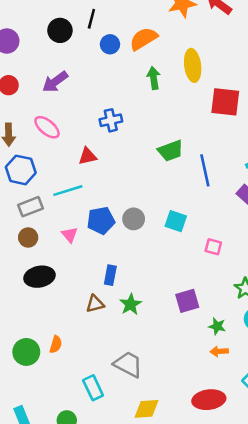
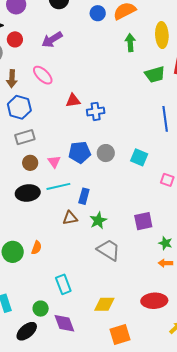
blue cross: (111, 120) -> (96, 111), moved
green trapezoid: (171, 151) -> (155, 74), moved
cyan line: (68, 191) -> (58, 186), moved
brown circle: (28, 238) -> (30, 163), moved
gray trapezoid: (128, 364) -> (109, 250), moved

